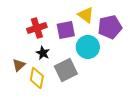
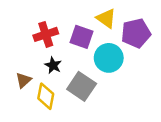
purple square: (66, 30) -> (82, 37), turned 30
gray square: (66, 70) -> (82, 86), turned -30

